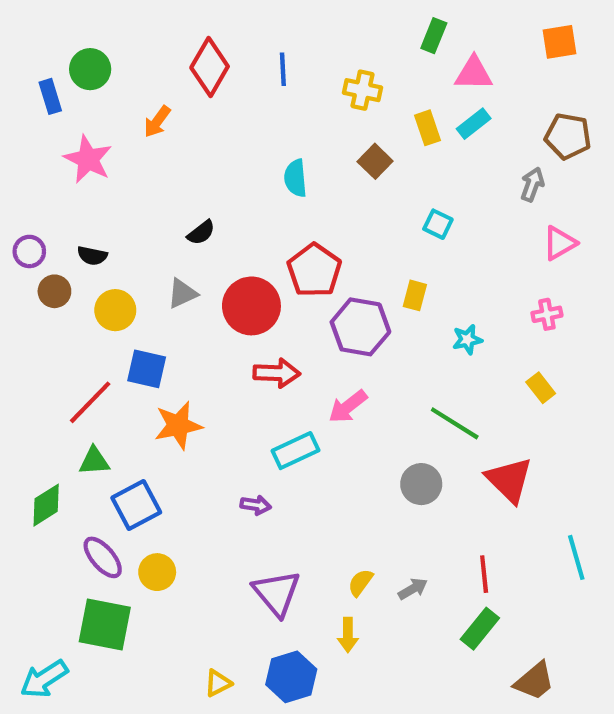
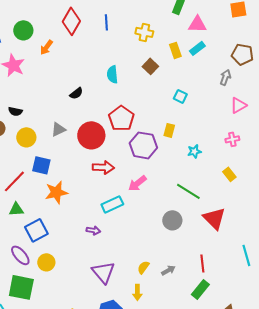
green circle: (90, 69) -> (23, 30), moved
black semicircle: (201, 233) -> (76, 93), moved

